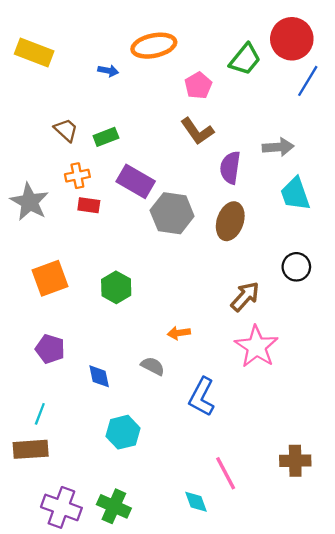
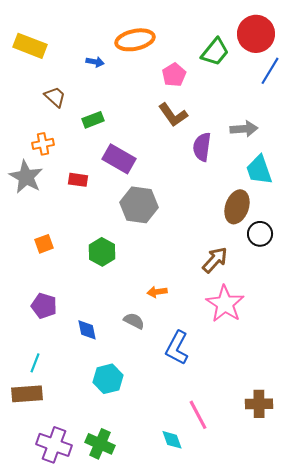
brown trapezoid: (66, 130) -> (55, 97), moved
orange cross: (77, 176) -> (43, 144), moved
gray hexagon: (172, 213) -> (139, 205), moved
brown ellipse: (230, 221) -> (237, 207), moved
orange square: (50, 278) -> (44, 244), size x0.6

